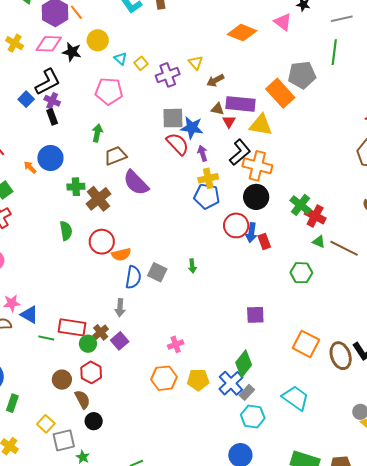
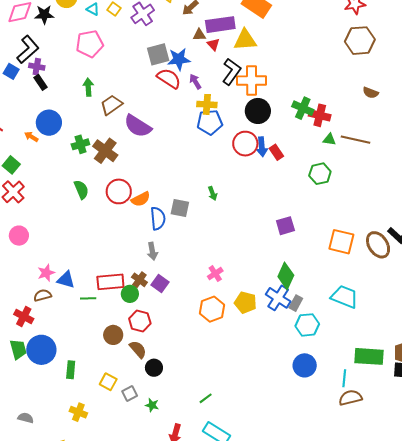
yellow cross: (208, 178) -> (207, 104), turned 30
yellow pentagon: (198, 380) -> (245, 302), turned 30
gray square: (64, 440) -> (130, 394), size x0.7

